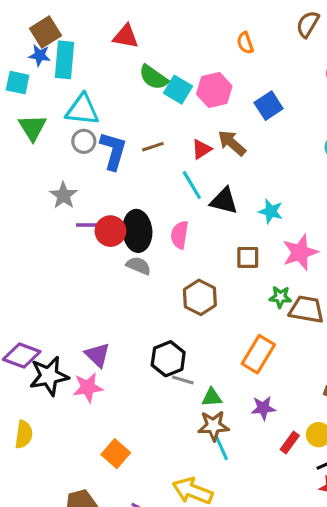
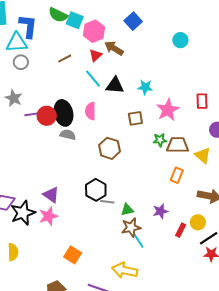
pink hexagon: (214, 90) -> (94, 31), moved
blue L-shape: (113, 151) -> (28, 26), moved
orange rectangle: (258, 354) -> (177, 175), moved, size x0.7

